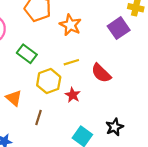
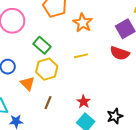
red semicircle: (101, 73) -> (120, 53), moved, turned -30
yellow hexagon: (49, 81) -> (47, 69), moved
red star: (73, 95) -> (84, 102), moved

